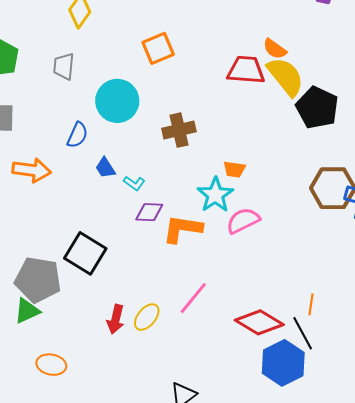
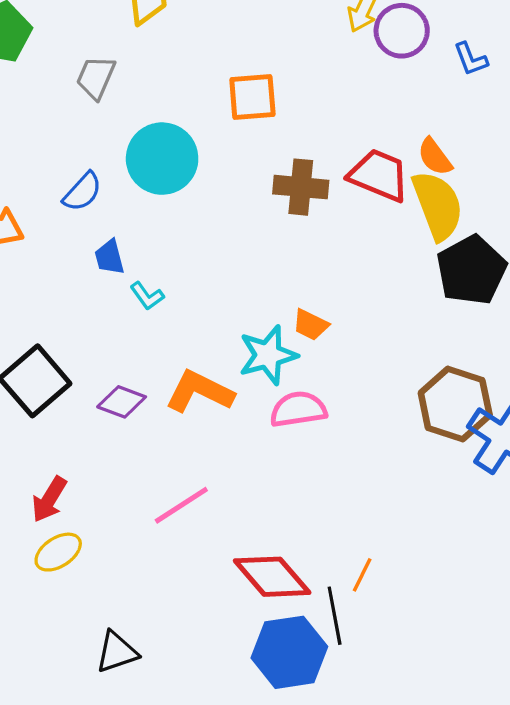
brown cross: (179, 130) -> (301, 187), moved
purple diamond: (149, 212) -> (122, 402), moved
yellow ellipse: (147, 317) -> (58, 552), moved

